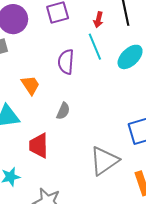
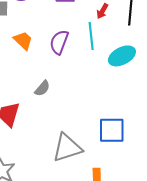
orange trapezoid: (30, 85) -> (23, 41), moved, turned -30

